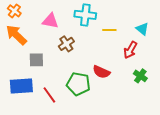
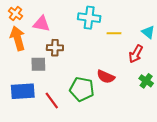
pink triangle: (50, 21) -> (41, 24), moved
orange arrow: (16, 35) -> (18, 38), turned 30
brown cross: (66, 44) -> (55, 48), moved, turned 35

